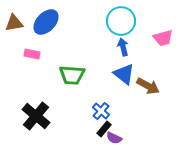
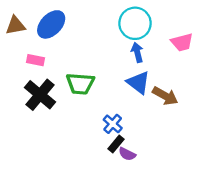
black cross: (36, 116) -> (40, 95), moved

